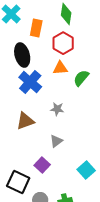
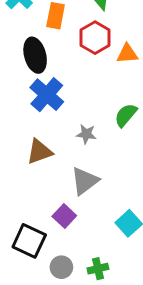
orange triangle: (60, 68) -> (127, 54), moved
green semicircle: (81, 78) -> (126, 115), moved
gray triangle: (56, 141) -> (85, 181), size x1.5

